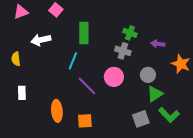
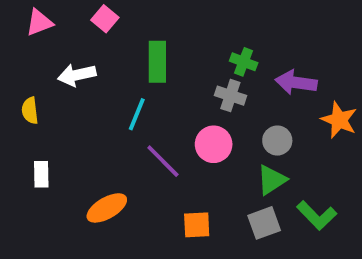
purple arrow: (158, 44) -> (296, 82), size x1.5
green triangle: (155, 94) -> (272, 180), moved
orange ellipse: (57, 111) -> (107, 208), turned 65
orange square: (85, 121) -> (197, 225), moved

